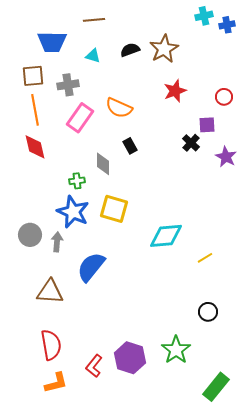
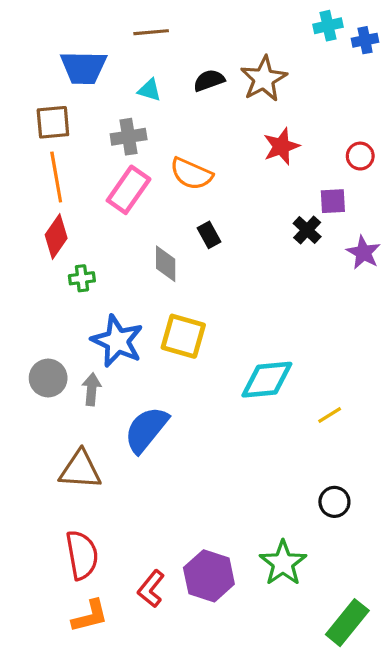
gray cross: (68, 85) -> (129, 137), moved
red diamond: (35, 147) -> (56, 236), turned 48
green cross: (77, 181) -> (82, 278), moved

